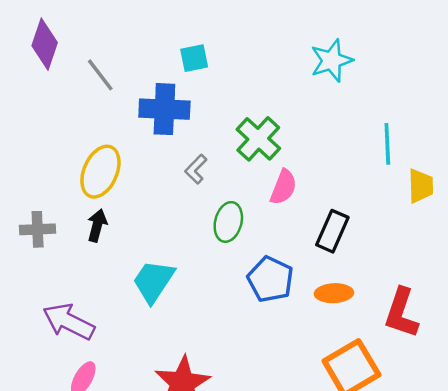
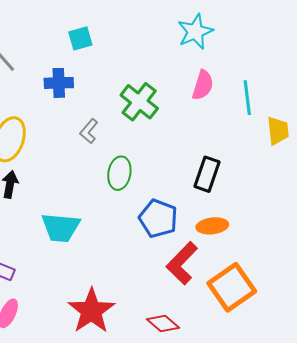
blue cross: (164, 109) -> (59, 83), size x0.7
pink semicircle: (283, 187) -> (203, 85), moved
cyan trapezoid: (153, 281) -> (61, 227), turned -114
red L-shape: (401, 313) -> (182, 263), moved, turned 30

